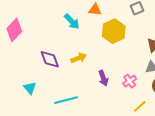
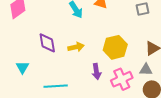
yellow hexagon: (114, 31) -> (115, 47), moved
pink cross: (130, 81) -> (122, 79), size x1.5

